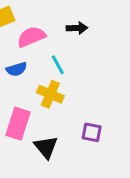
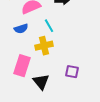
yellow cross: (50, 94) -> (44, 46), turned -36

